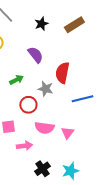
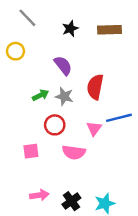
brown rectangle: (74, 25) -> (109, 30), turned 30
gray star: (45, 89) -> (64, 96), moved
pink triangle: (67, 133) -> (94, 129), moved
pink arrow: (24, 146) -> (39, 195), moved

